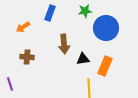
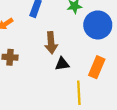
black triangle: (83, 59) -> (62, 64), moved

